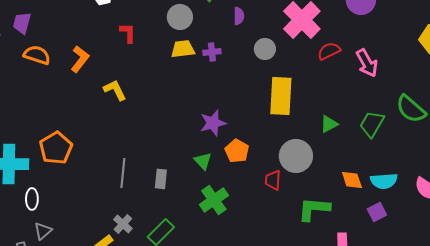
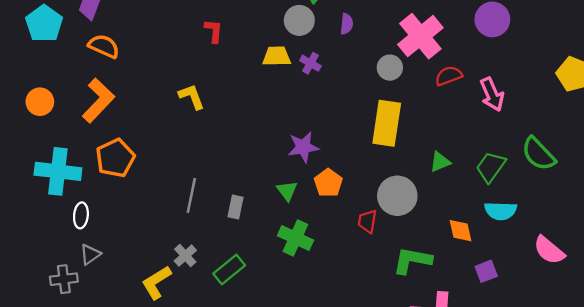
gray circle: (180, 17) -> (299, 20), moved
gray circle: (265, 49) -> (390, 68), moved
purple cross: (212, 52) -> (310, 63), turned 30
orange L-shape: (80, 59) -> (98, 100), moved, size x1.4
cyan semicircle: (384, 181) -> (501, 211), moved
green cross: (214, 200) -> (295, 238), turned -36

